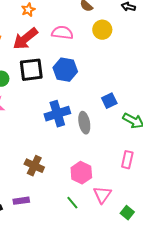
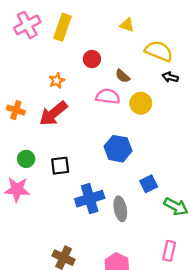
pink semicircle: (62, 33) -> (108, 96), moved
black square: (31, 70) -> (60, 166), moved, size x0.7
blue hexagon: (65, 70) -> (118, 149), moved

